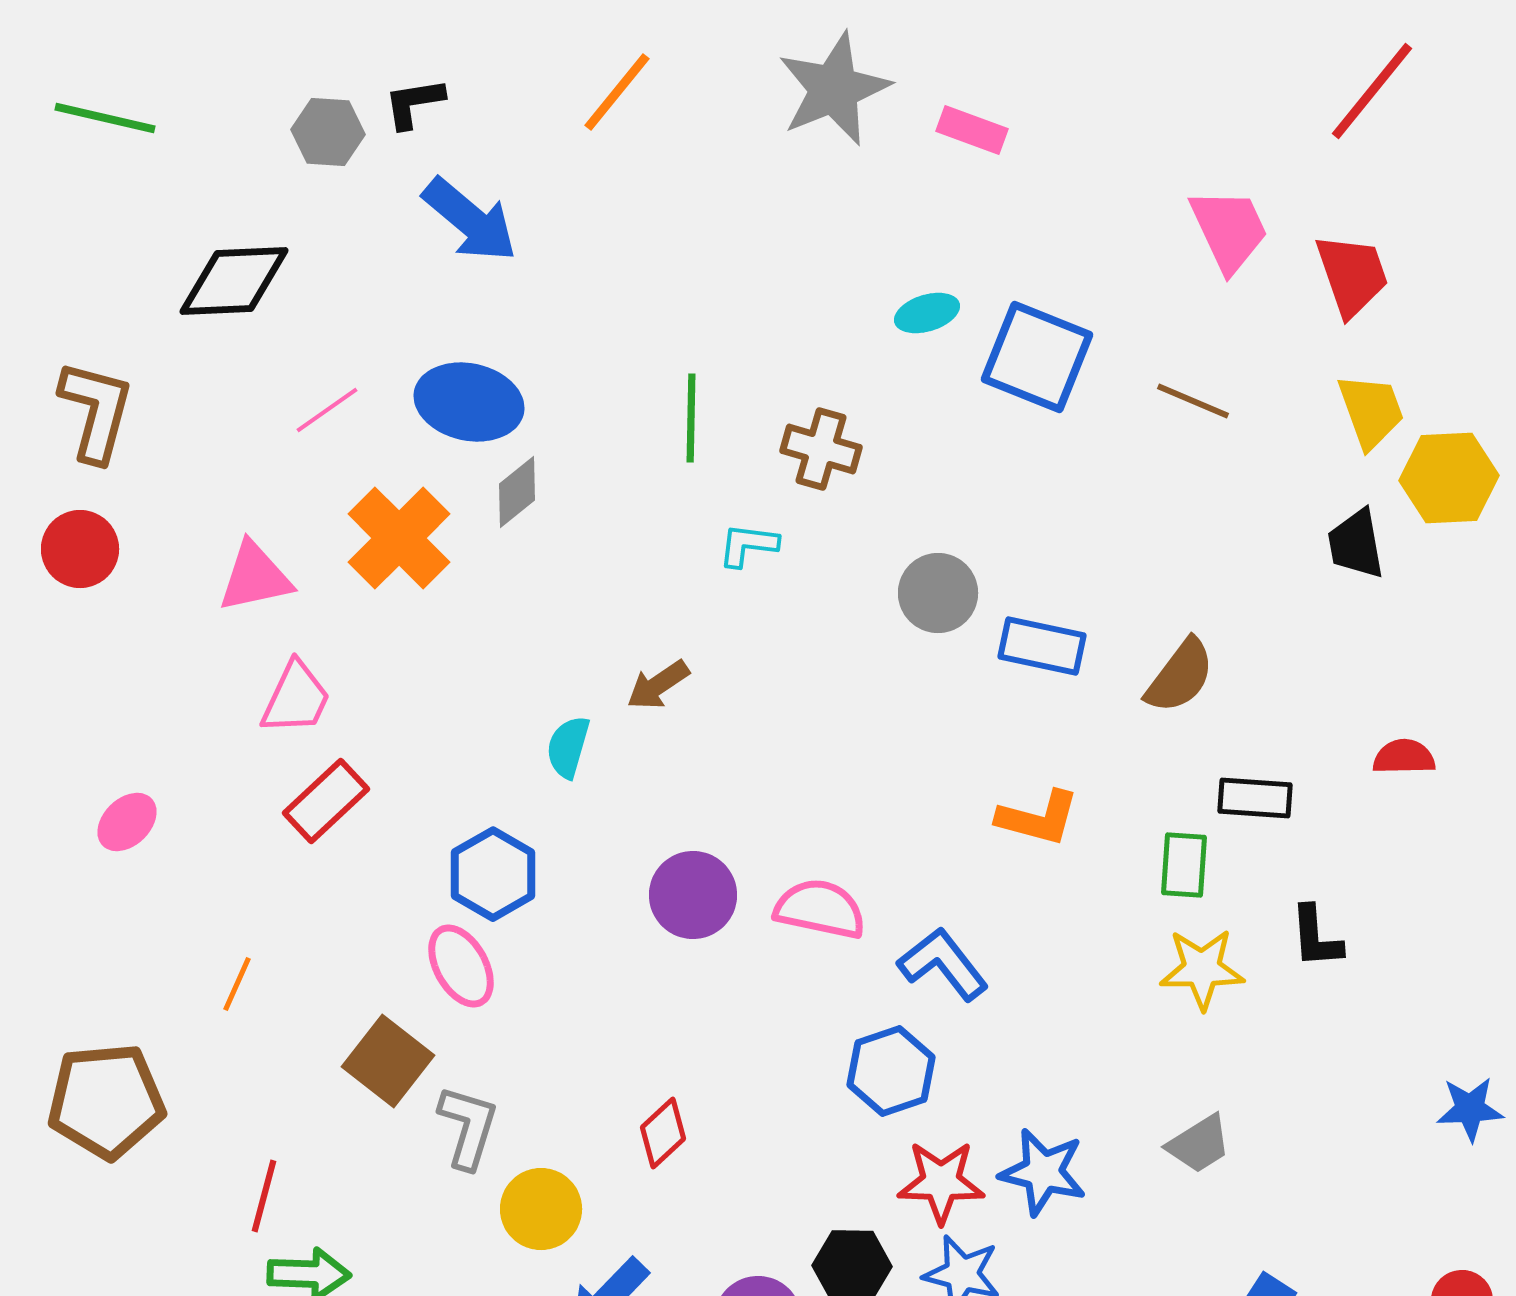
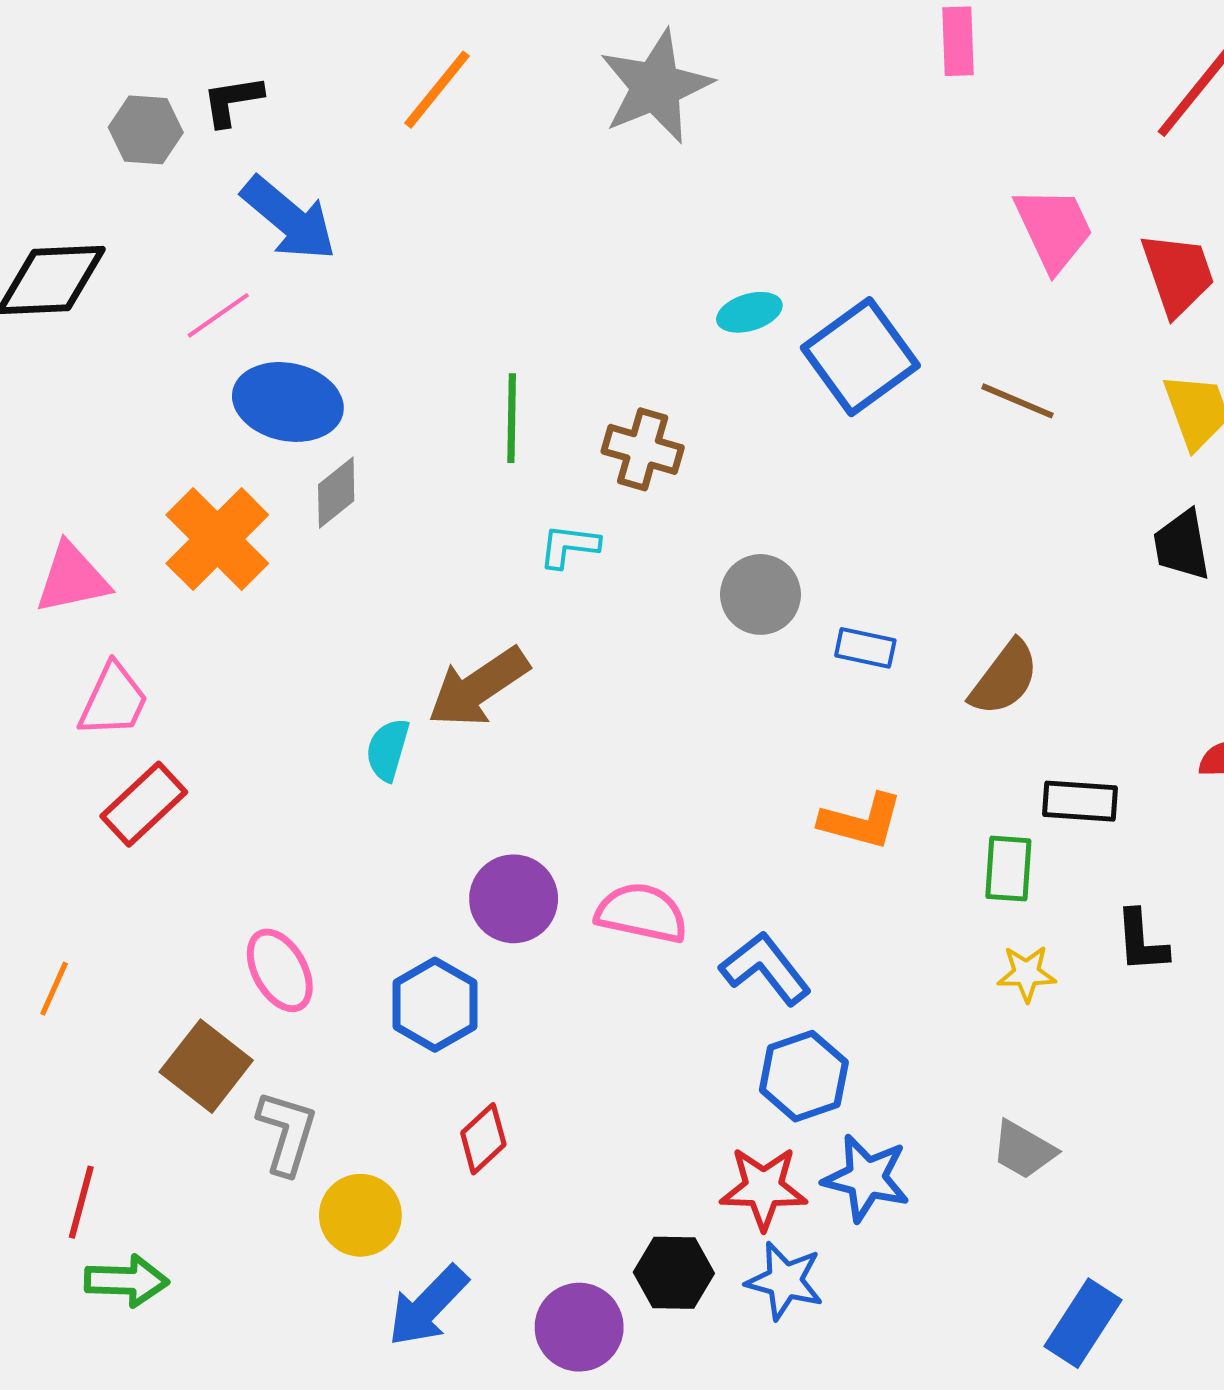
pink rectangle: (972, 130) -> (958, 41), moved, turned 68
blue square: (1037, 357) -> (860, 357), turned 32
pink line: (327, 410) -> (218, 315), moved
blue rectangle: (1042, 646) -> (865, 648), size x0.7
brown arrow: (658, 685) -> (478, 687), size x1.6
blue hexagon: (493, 874) -> (435, 1005), moved
yellow star: (1202, 969) -> (1027, 973), size x0.7
blue hexagon: (891, 1071) -> (804, 1076), moved
gray trapezoid: (1199, 1144) -> (1024, 1150), turned 62

